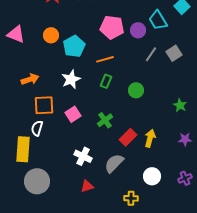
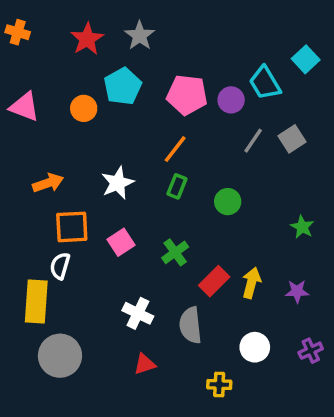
cyan pentagon: (74, 46) -> (123, 86), moved
orange line: (105, 59) -> (175, 149), turned -36
purple star: (185, 139) -> (297, 291), moved
gray semicircle: (114, 163) -> (190, 325), turned -50

